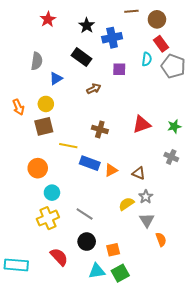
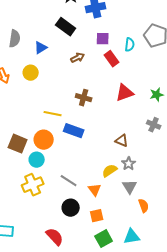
red rectangle: (161, 44) -> (112, 59), moved
cyan semicircle: (147, 59) -> (130, 45), moved
gray semicircle: (37, 61) -> (15, 39), moved
brown square: (44, 126) -> (18, 144), moved, turned 36
orange circle: (38, 168) -> (44, 140), moved
orange triangle: (111, 170) -> (95, 190), moved, turned -40
red semicircle: (59, 257) -> (55, 237), moved
cyan triangle: (97, 271) -> (132, 237), moved

